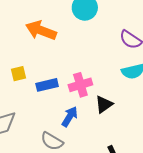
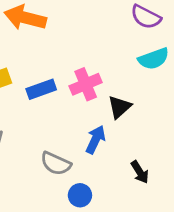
blue arrow: (70, 117) -> (96, 140), moved

